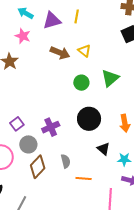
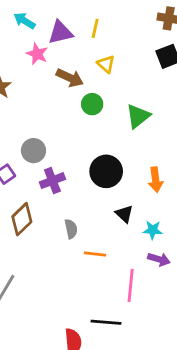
pink star: (23, 36) -> (37, 54), moved
yellow triangle: (84, 51) -> (106, 64), moved
green circle: (81, 83) -> (92, 104), moved
gray circle: (28, 144) -> (33, 151), moved
brown diamond: (38, 167) -> (22, 219), moved

